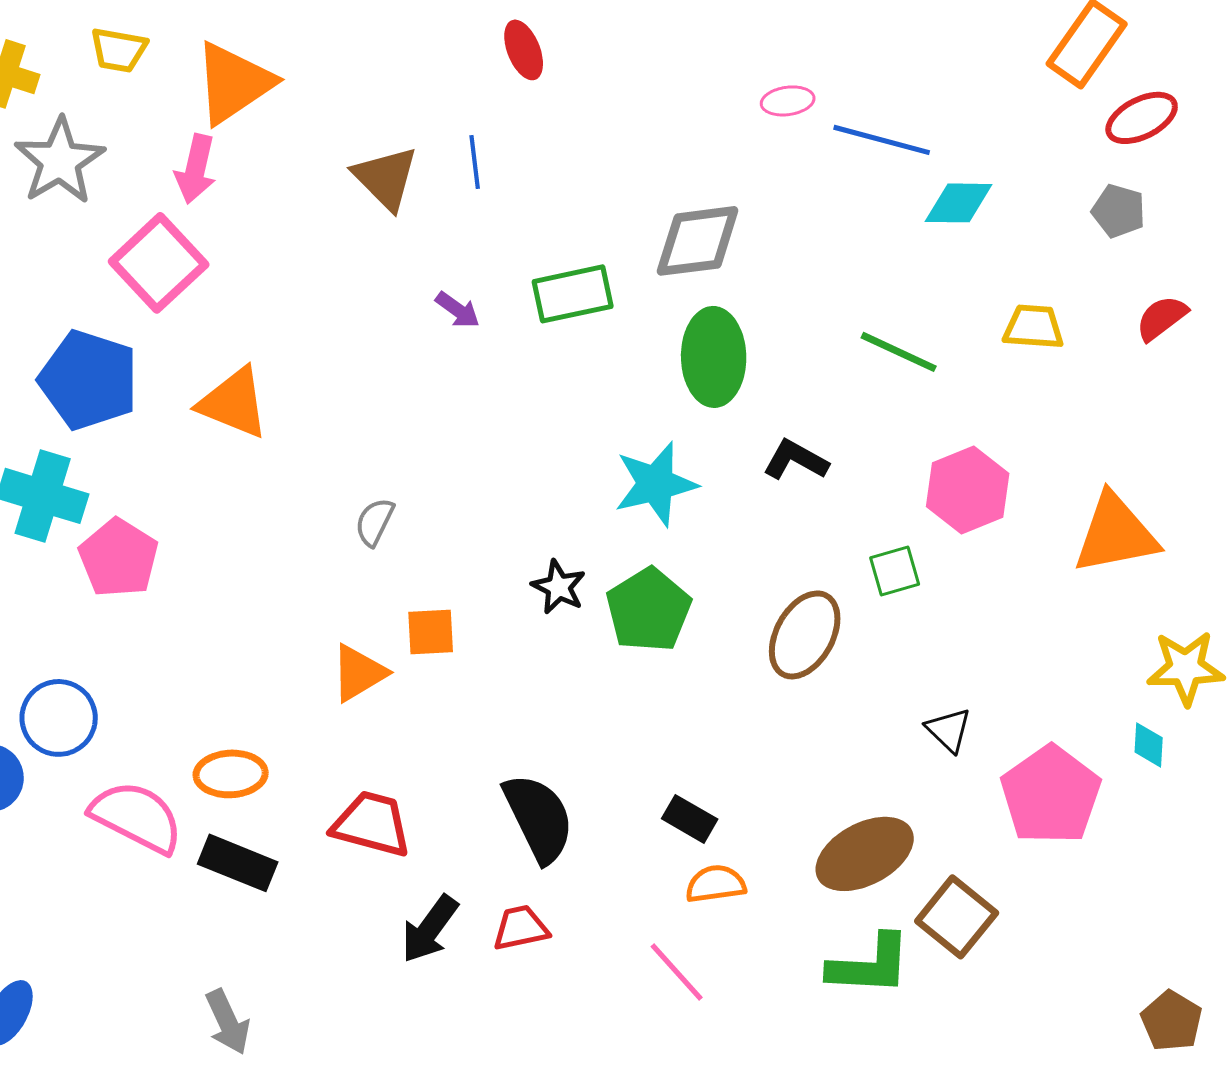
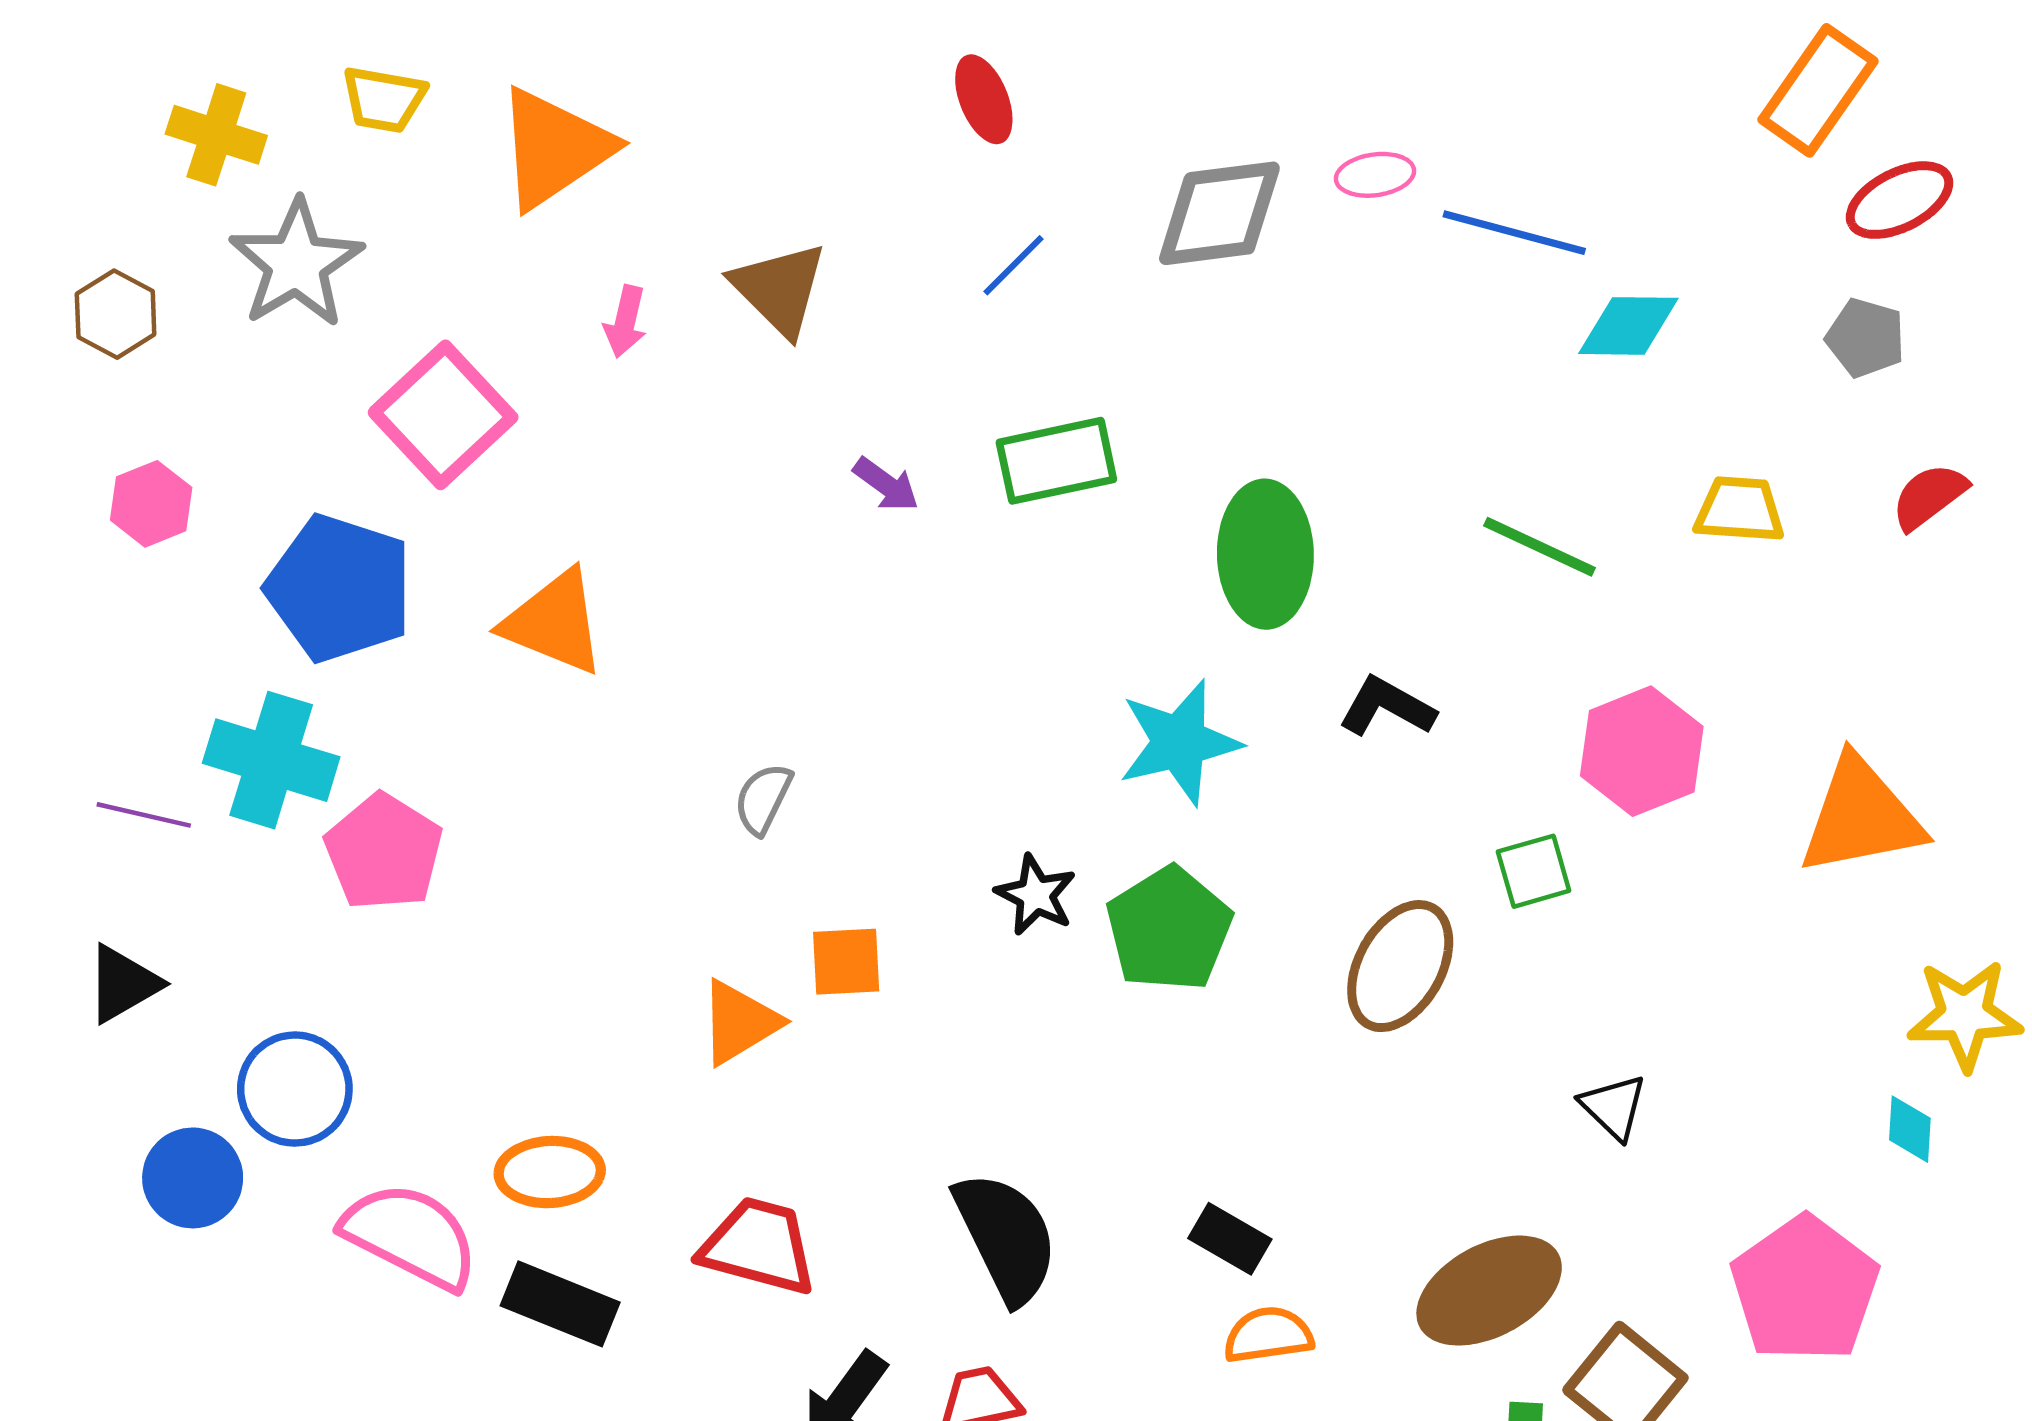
blue line: (475, 162) -> (1013, 265), moved, turned 52
pink arrow: (196, 169) -> (625, 322), moved, size x0.7
gray diamond: (698, 241) -> (1219, 213), moved
pink pentagon: (1051, 795) -> (1805, 1289), moved

